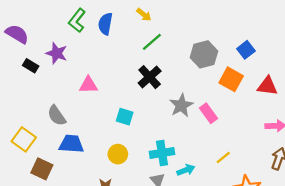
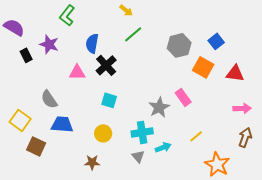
blue semicircle: (105, 24) -> (92, 43), moved
black rectangle: (31, 66) -> (26, 55), turned 32
black cross: (150, 77) -> (106, 65), moved
gray star: (181, 105) -> (159, 107), moved

